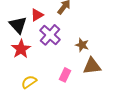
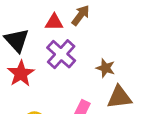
red triangle: (37, 15) -> (54, 22), moved, turned 32

